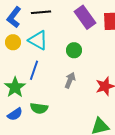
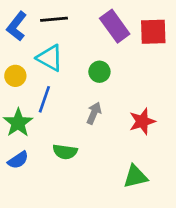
yellow circle: (13, 42) -> (15, 76), moved
green semicircle: (39, 108) -> (65, 152), moved

